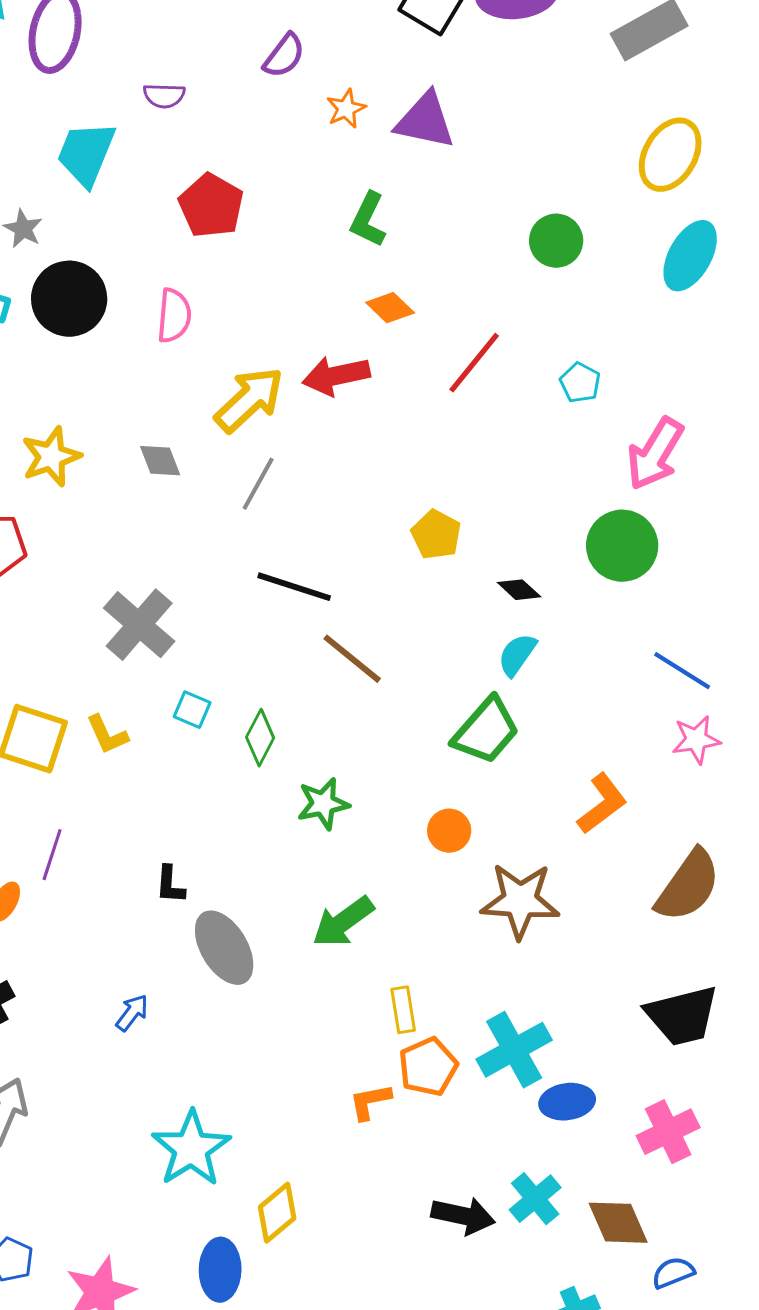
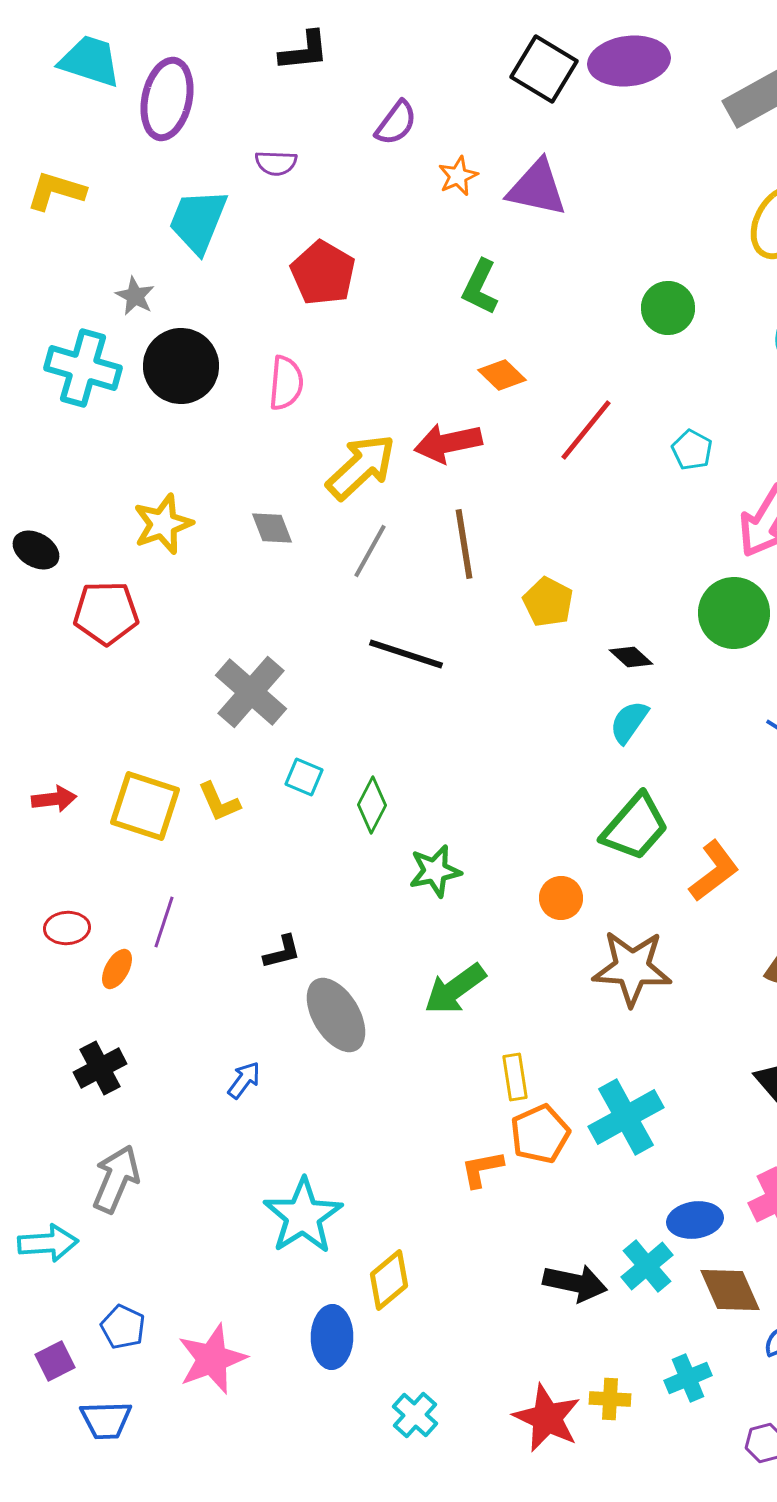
brown line: (352, 659) -> (464, 544), moved, turned 42
green trapezoid: (486, 731) -> (635, 827), moved
black L-shape: (170, 885) -> (282, 952), turned -108
blue ellipse: (567, 1102) -> (695, 1220), moved

